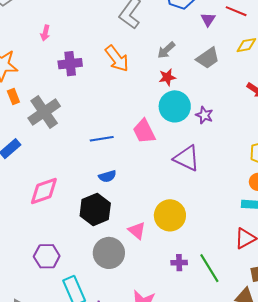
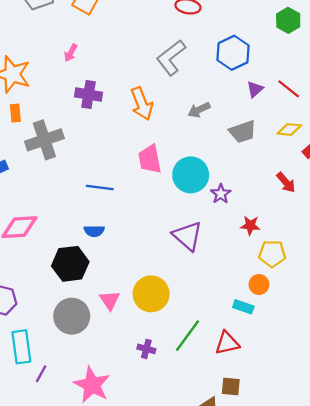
red star: (167, 77) -> (250, 225), moved
pink trapezoid: (144, 131) -> (150, 159), moved
green line: (209, 268) -> (187, 336), moved, turned 52

